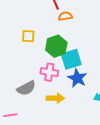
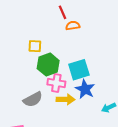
green hexagon: (56, 46) -> (48, 65), moved
yellow arrow: (55, 98) -> (66, 99), moved

